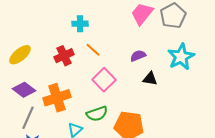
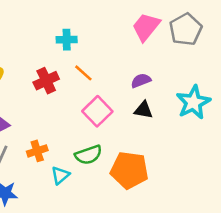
cyan star: (181, 57) -> (193, 102), moved
black triangle: (150, 79) -> (143, 110), moved
orange cross: (57, 98) -> (37, 151), moved, size x0.6

